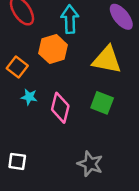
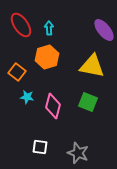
cyan arrow: (70, 19) -> (49, 28), moved, size x0.6
white square: (17, 161) -> (40, 147), moved

